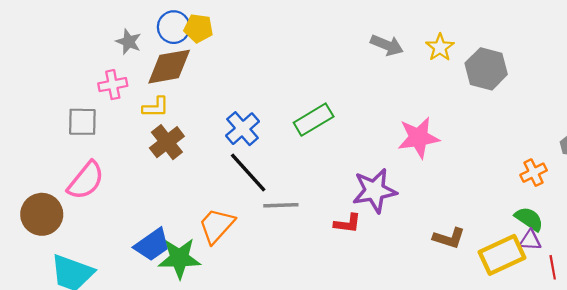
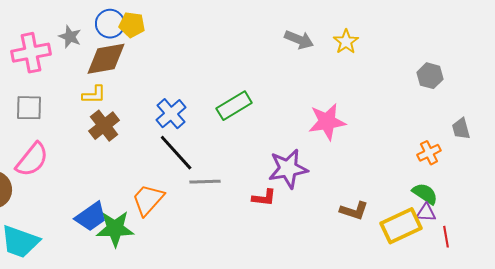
gray hexagon: (486, 69) -> (430, 76), moved, size x0.7
pink cross: (113, 85) -> (31, 53), moved, size x1.5

